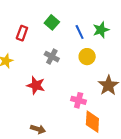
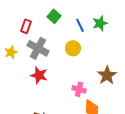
gray cross: (52, 57) -> (38, 48), moved, size x1.5
yellow circle: (87, 57) -> (73, 48), moved

